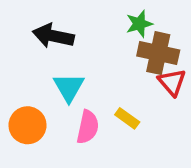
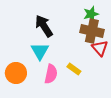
green star: (139, 24) -> (91, 14), moved
black arrow: (53, 36) -> (44, 26), moved, turned 45

